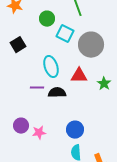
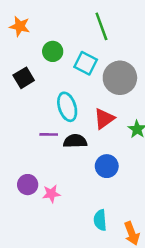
green circle: (47, 19) -> (53, 51), moved
red triangle: (79, 76) -> (104, 119), turned -36
blue circle: (75, 130) -> (107, 166), moved

